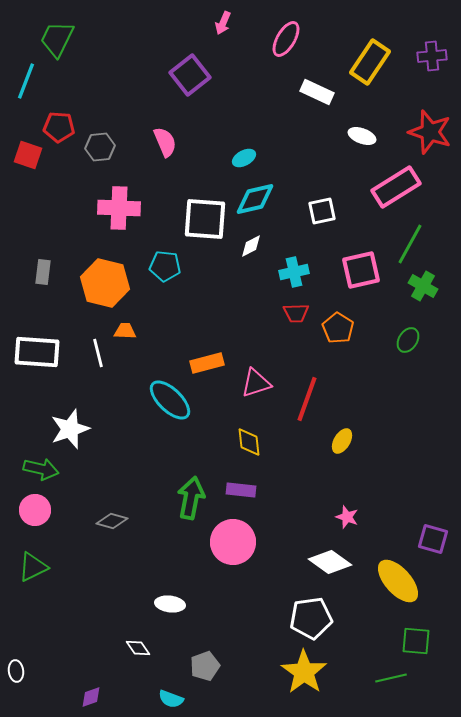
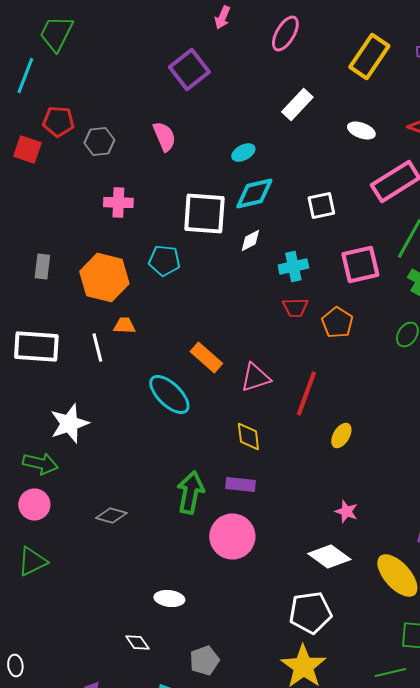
white rectangle: (317, 92) -> (297, 104), moved, turned -72
pink cross: (119, 208) -> (118, 202), size x0.7
orange rectangle: (207, 363) -> (206, 358), turned 56

